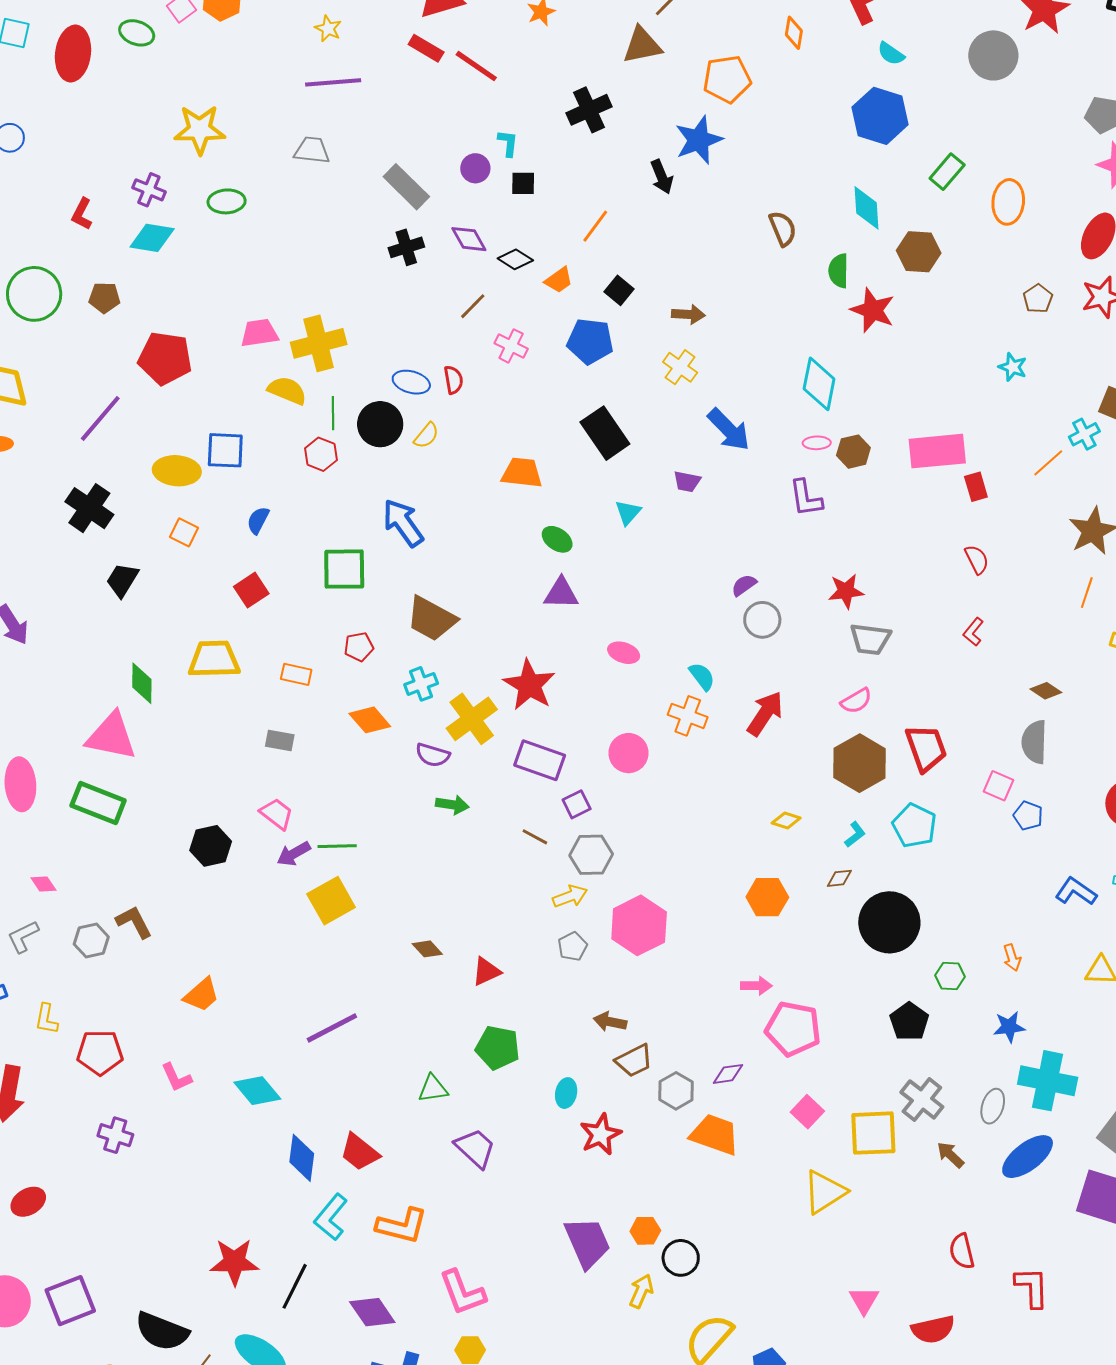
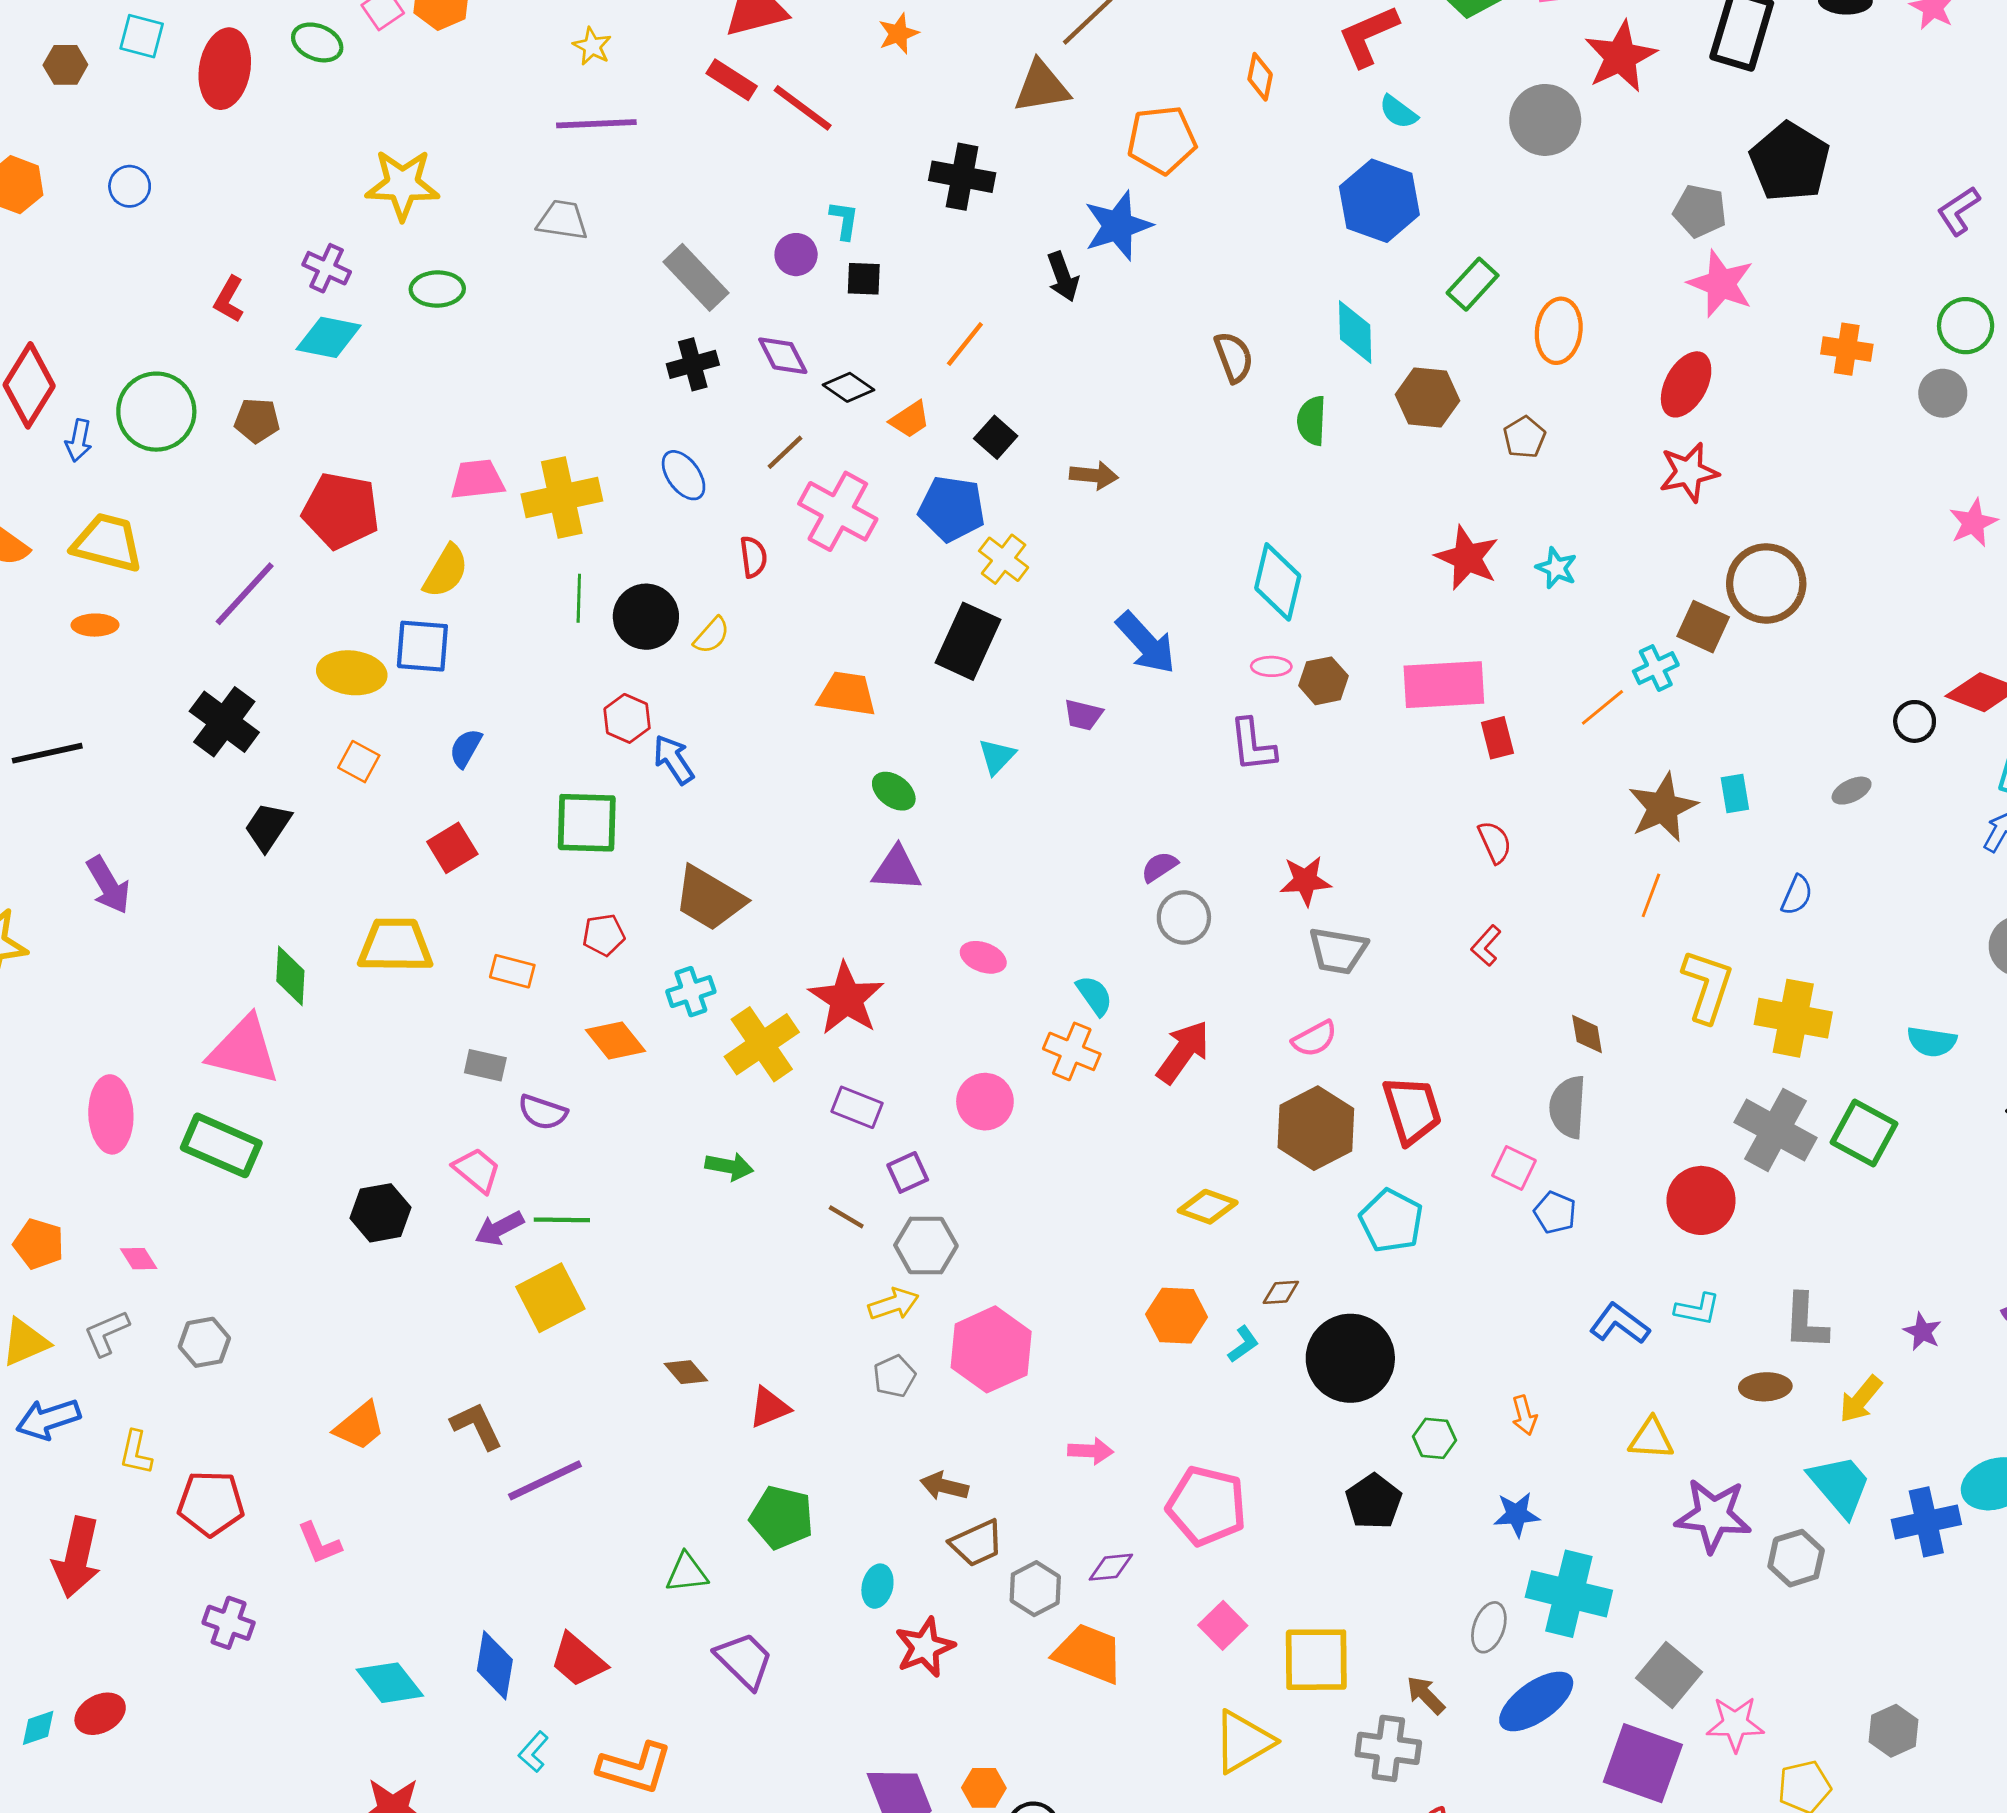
black cross: (589, 110) -> (962, 177), turned 33
brown pentagon: (1038, 299) -> (1524, 437), moved
red star: (873, 310) -> (1467, 558), moved
pink cross: (511, 346) -> (838, 511), size x1.6
yellow cross: (680, 367) -> (1004, 559), moved
blue ellipse: (411, 382) -> (684, 475), moved, turned 36
yellow semicircle: (287, 391) -> (446, 571), moved, turned 96
black rectangle: (605, 433) -> (968, 641), turned 57
red hexagon: (321, 454) -> (627, 718), moved
blue arrow: (403, 523) -> (674, 759), size x0.7
brown diamond: (1046, 691) -> (1587, 1034), turned 44
purple semicircle: (433, 755) -> (543, 1112), moved
purple rectangle: (540, 760) -> (857, 1107), size x0.7
yellow diamond: (786, 821) -> (1208, 1207), size x1.4
cyan L-shape: (855, 834) -> (1243, 1344), moved
brown L-shape: (134, 922) -> (477, 1426), moved
pink arrow: (756, 986) -> (1091, 1451), moved
cyan diamond: (257, 1091) -> (390, 1683), moved
gray cross: (922, 1100) -> (1388, 1748), moved, turned -33
cyan L-shape: (331, 1217) -> (533, 1752), size x0.6

